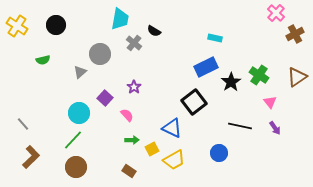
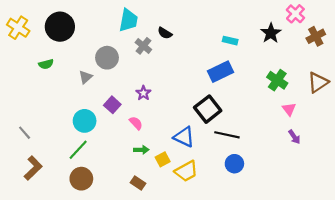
black circle: (56, 25) -> (60, 27), size x1.4
black star: (231, 82) -> (271, 33), moved
black line: (240, 126) -> (227, 135), moved

